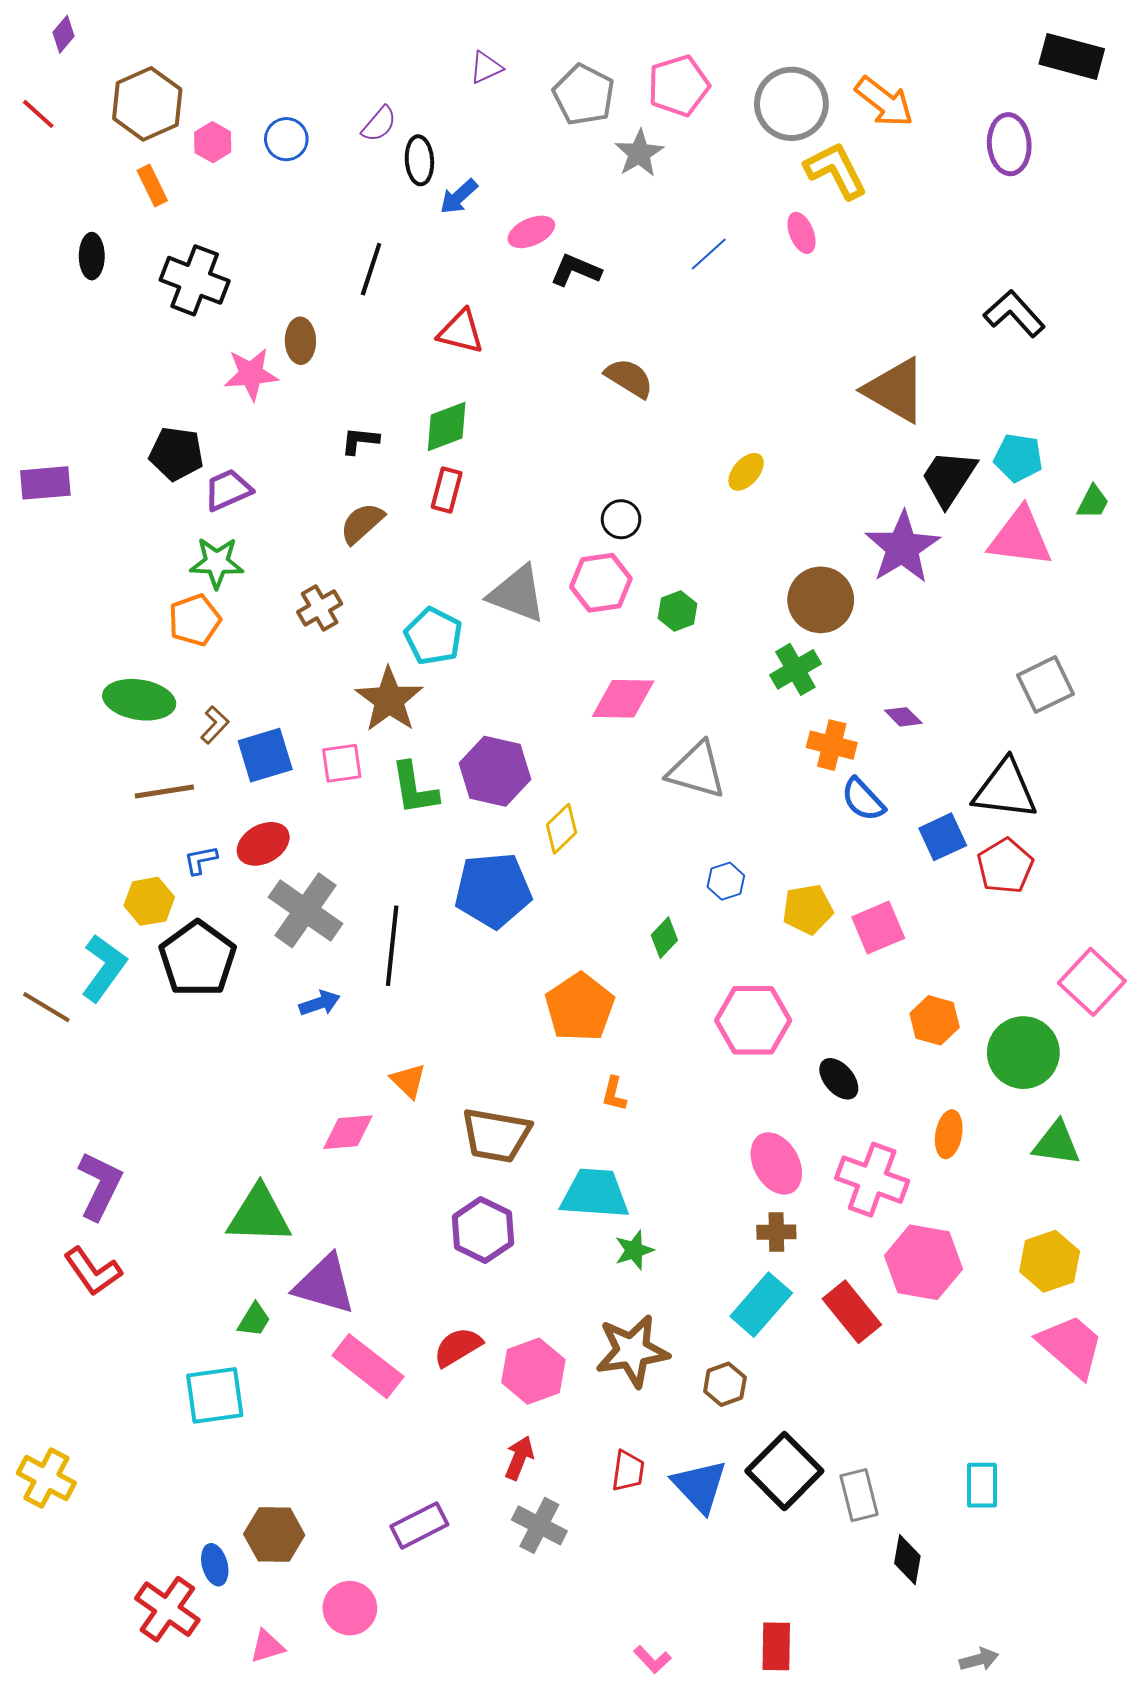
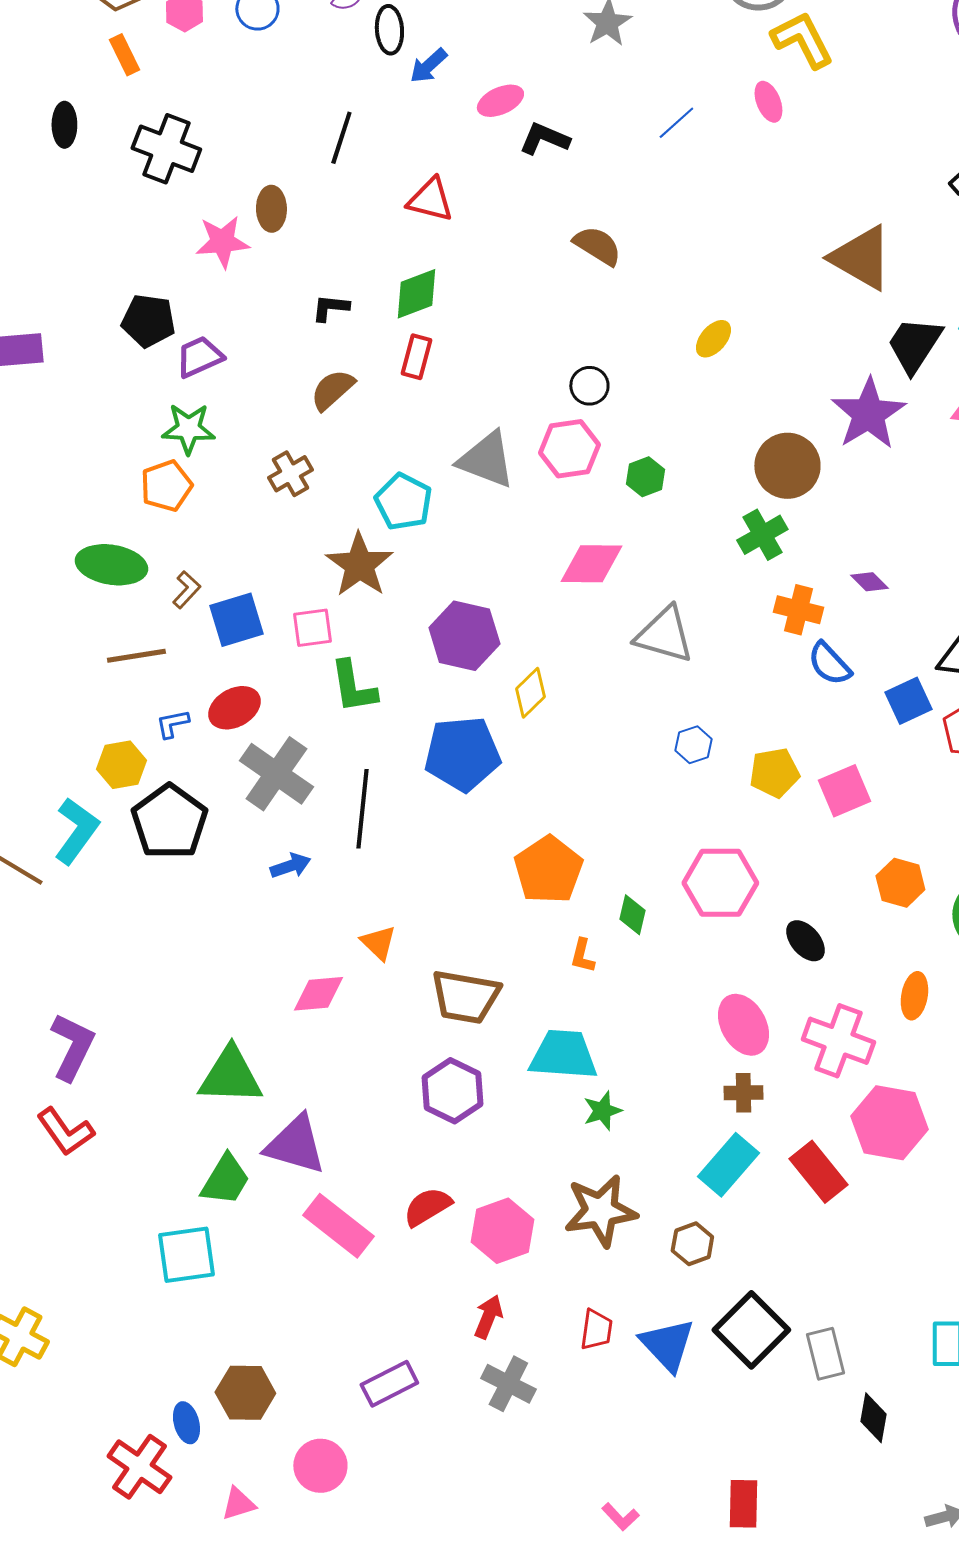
green L-shape: (414, 788) -> (353, 687), moved
green diamond: (664, 938) -> (632, 915), moved, turned -30
green trapezoid: (254, 1320) -> (225, 1180), size x1.5

